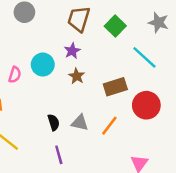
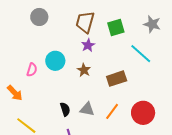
green square: (115, 26) -> (116, 27), turned 30
purple star: (72, 51) -> (88, 45), moved
red circle: (146, 105) -> (143, 113), moved

